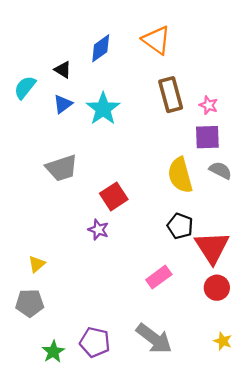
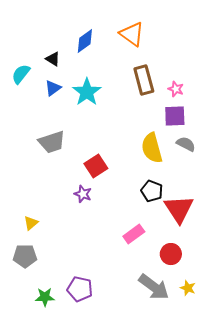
red circle: (217, 288) -> (171, 254), moved
gray arrow: (154, 339) -> (154, 287), moved
green star: (53, 352) -> (45, 297), turned 30

